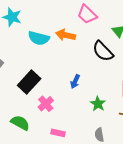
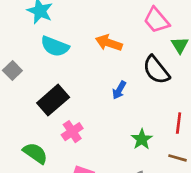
pink trapezoid: (87, 14) -> (156, 20), moved
cyan semicircle: (39, 38) -> (55, 46), moved
blue arrow: (75, 81) -> (119, 90), moved

